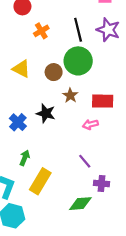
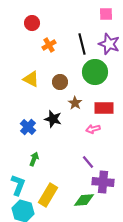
green circle: (78, 61) -> (95, 72), moved
yellow rectangle: (40, 181) -> (48, 195), moved
purple cross: (101, 183) -> (103, 182), size x1.5

